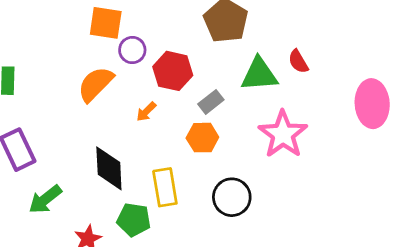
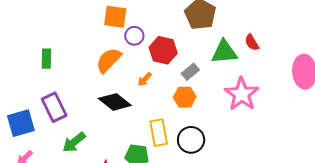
black diamond: (109, 168) -> (115, 102), moved, turned -48
black circle: (232, 197) -> (191, 140), moved

